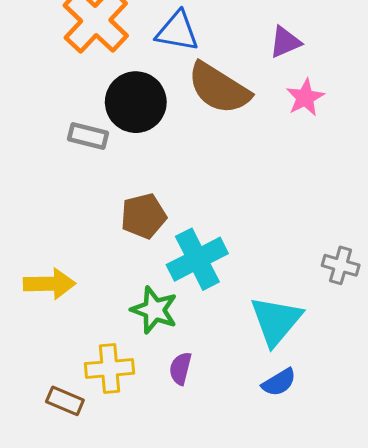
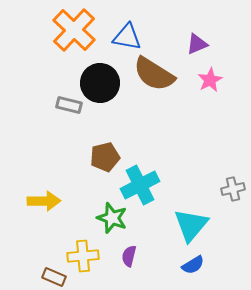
gray cross: (341, 265) -> (233, 189), turned -30

